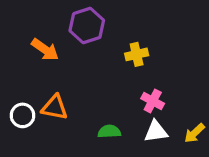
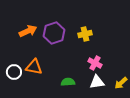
purple hexagon: (87, 25) -> (54, 33), moved
orange arrow: (45, 50) -> (28, 31), turned -60

